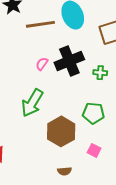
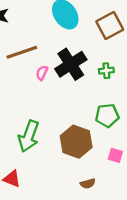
brown line: (40, 24) -> (22, 52), moved
green arrow: (32, 103) -> (29, 136), moved

